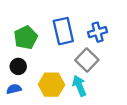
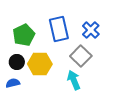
blue cross: (98, 32) -> (91, 30), turned -30
yellow hexagon: (51, 85) -> (40, 64), moved

